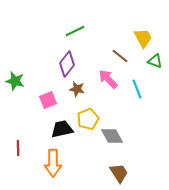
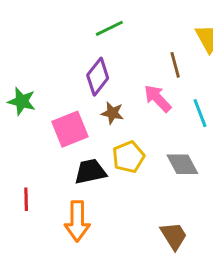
brown line: (120, 56) -> (175, 65), turned 36
pink square: (48, 100) -> (70, 129), size x1.4
gray diamond: (112, 136) -> (182, 164), moved

